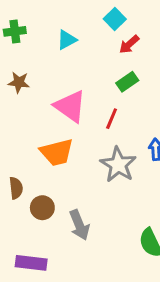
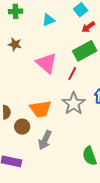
green rectangle: (127, 82) -> (85, 51), size x1.6
orange trapezoid: (57, 152) -> (41, 109), moved
gray arrow: (79, 225) -> (45, 140), turned 42

